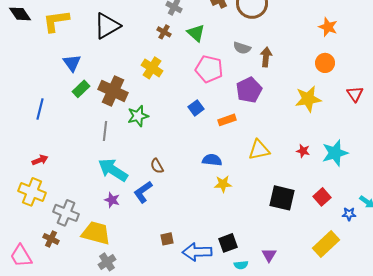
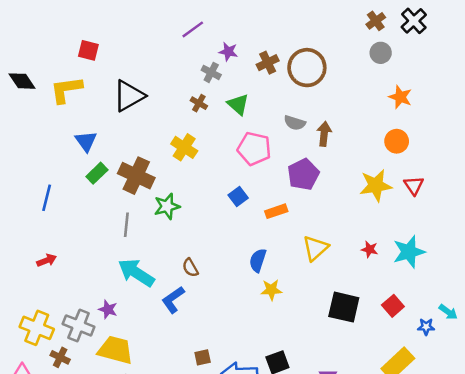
red triangle: (355, 94) -> (414, 185), moved
yellow triangle: (259, 150) -> (316, 248), turned -30
blue semicircle: (212, 160) -> (258, 260), turned -78
yellow cross: (32, 192) -> (37, 328), moved
purple star: (112, 200) -> (108, 309), moved

